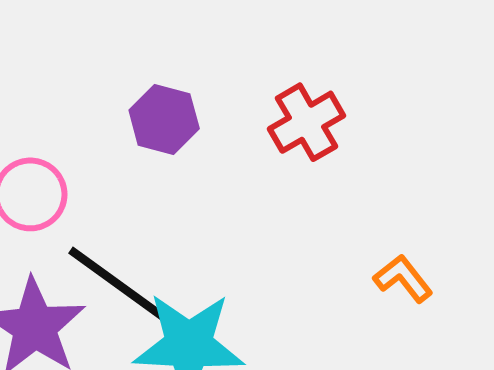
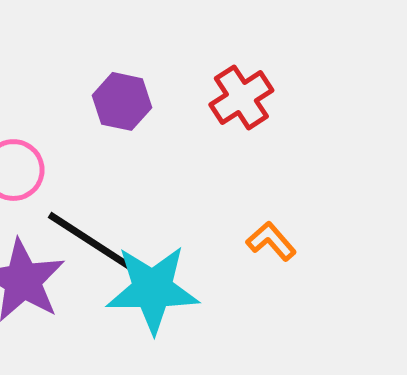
orange L-shape: (403, 279) -> (271, 241), moved

